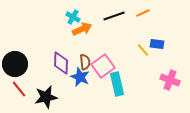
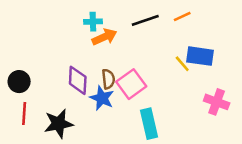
cyan cross: (73, 17) -> (93, 22), turned -32
blue rectangle: (157, 44) -> (200, 56), size x1.5
black circle: (15, 64) -> (19, 82), size x0.7
cyan rectangle: (117, 84) -> (149, 124), moved
red line: (19, 89) -> (24, 113), turned 42

